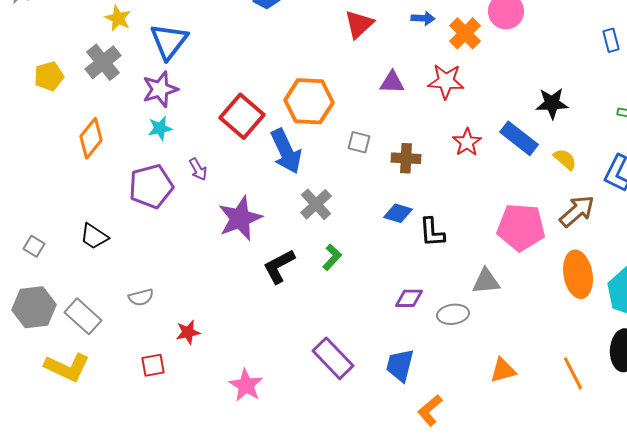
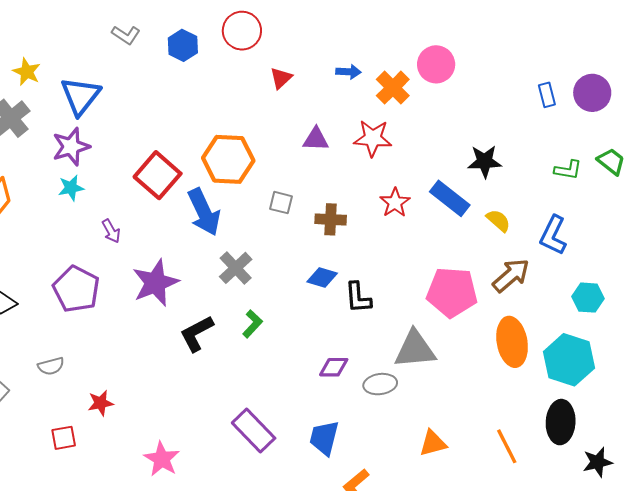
red triangle: (359, 24) -> (281, 78), size x0.7
purple pentagon: (151, 186) -> (76, 289), moved, turned -30
gray triangle: (486, 281) -> (415, 349), size x1.4

